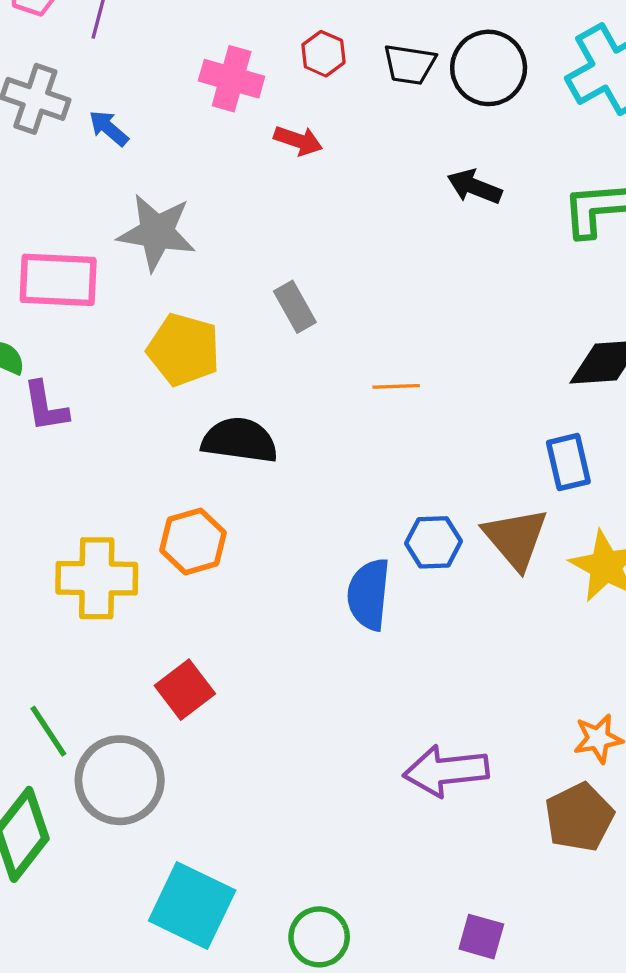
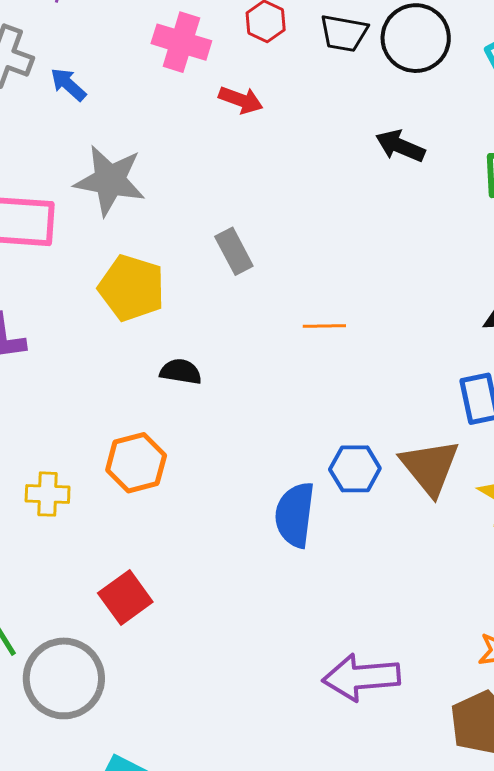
black semicircle: (240, 440) -> (181, 372), size x0.6
yellow cross: (97, 578) -> (48, 494), size x0.6

